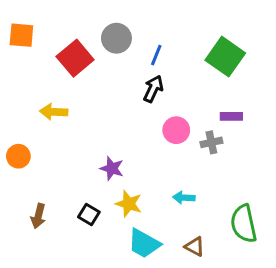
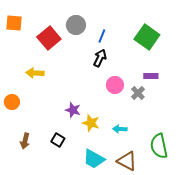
gray cross: (211, 142) -> (138, 93), turned -32
yellow star: (129, 204) -> (91, 123), moved
brown triangle: (195, 247) -> (127, 161), size x1.5

